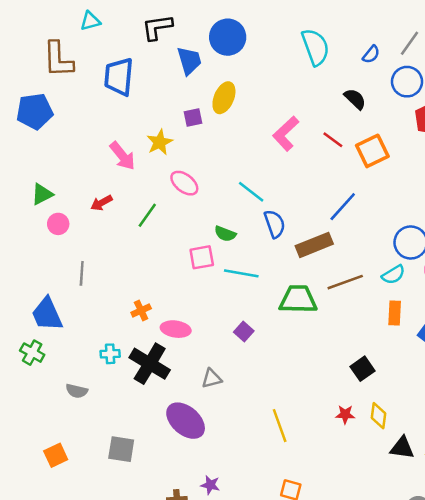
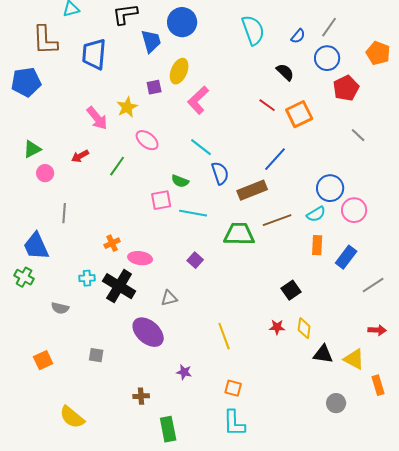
pink L-shape: (286, 134) -> (198, 100), moved
gray square: (121, 449) -> (96, 355), size x0.7
purple star: (210, 485) -> (184, 372), moved

